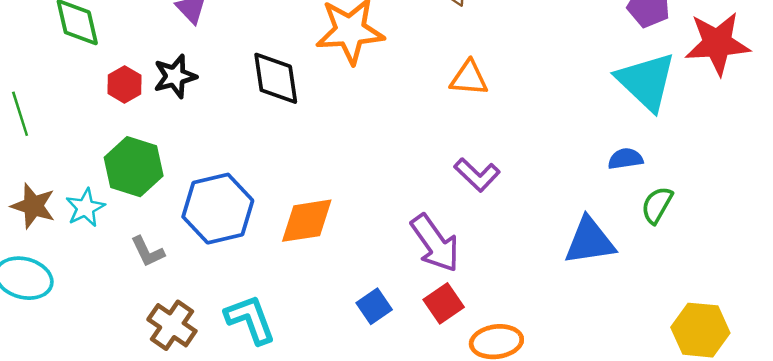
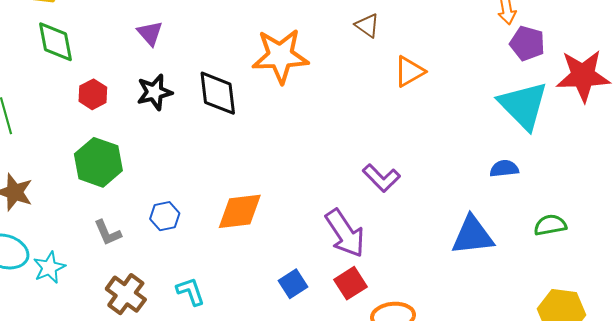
black star: (175, 76) -> (154, 92), moved
orange triangle: (469, 78) -> (409, 71), moved, turned -36
green semicircle: (657, 205) -> (550, 225), moved, turned 48
cyan star: (85, 208) -> (49, 267), moved
blue hexagon: (218, 209) -> (165, 216), moved, size x0.5
cyan L-shape: (250, 319) -> (191, 291), size x0.7

